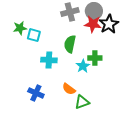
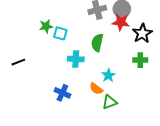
black star: (109, 24) -> (142, 33), moved
green cross: (95, 58) -> (140, 60), moved
cyan star: (83, 66) -> (109, 75), moved

